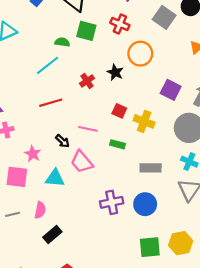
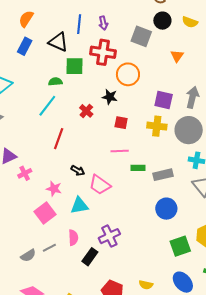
red cross: (120, 24) -> (103, 52), size x1.4
red line: (51, 103) -> (59, 139), turned -40
red square: (119, 111) -> (121, 123), moved
yellow cross: (144, 121) -> (157, 126), moved
pink line: (88, 129) -> (120, 151), moved
green rectangle: (117, 144) -> (138, 168), moved
pink square: (17, 177) -> (45, 213), turned -30
purple cross: (112, 202) -> (109, 236), moved

